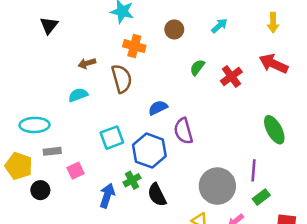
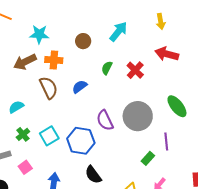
cyan arrow: (219, 26) -> (118, 32), size x1.5
brown arrow: (87, 63) -> (25, 62), moved, size x1.6
blue semicircle: (158, 108) -> (80, 87), moved
green cross: (132, 180) -> (23, 134), moved
gray circle: (217, 186) -> (138, 116), moved
green rectangle: (261, 197) -> (148, 158), moved

